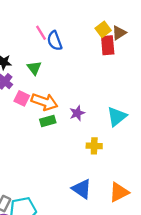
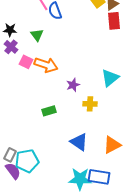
red rectangle: (108, 45) -> (114, 21), moved
purple star: (77, 113) -> (73, 85), moved
green rectangle: (48, 121) -> (49, 111), moved

